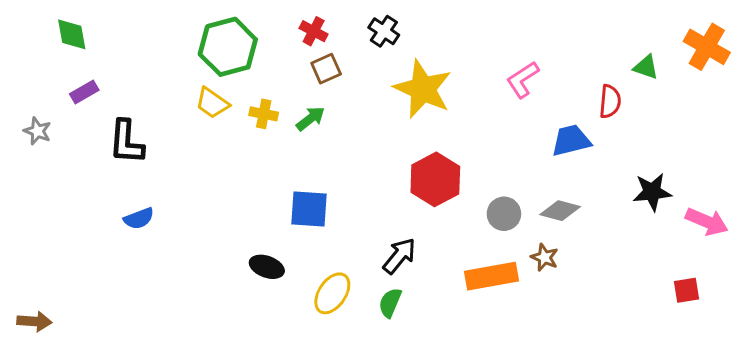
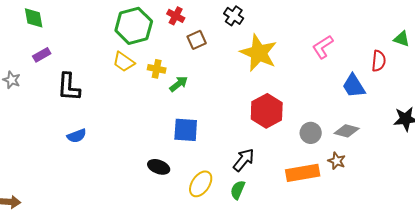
red cross: (314, 31) -> (176, 16), moved
green arrow: (310, 119) -> (179, 84), moved
blue trapezoid: (571, 140) -> (354, 86), turned -108

